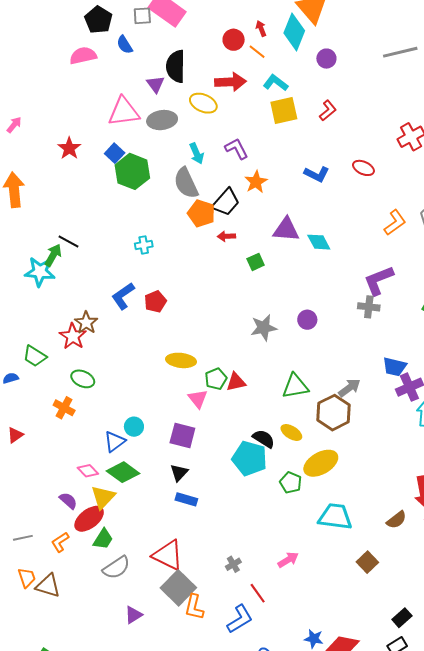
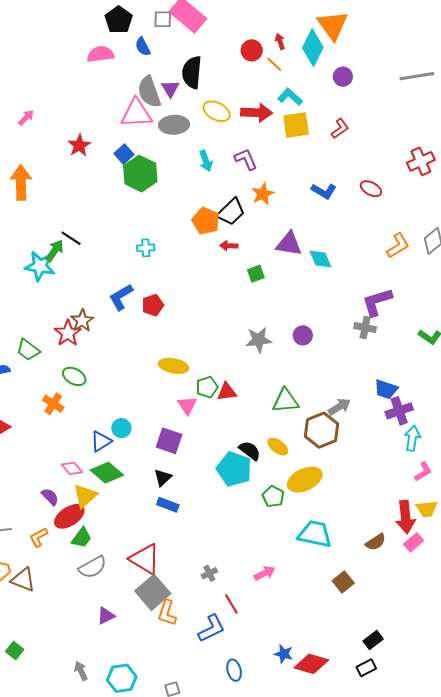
red arrow: (230, 82) -> (257, 113), moved
gray semicircle: (186, 183) -> (149, 92), moved

